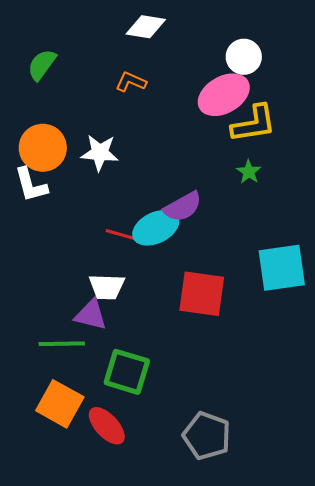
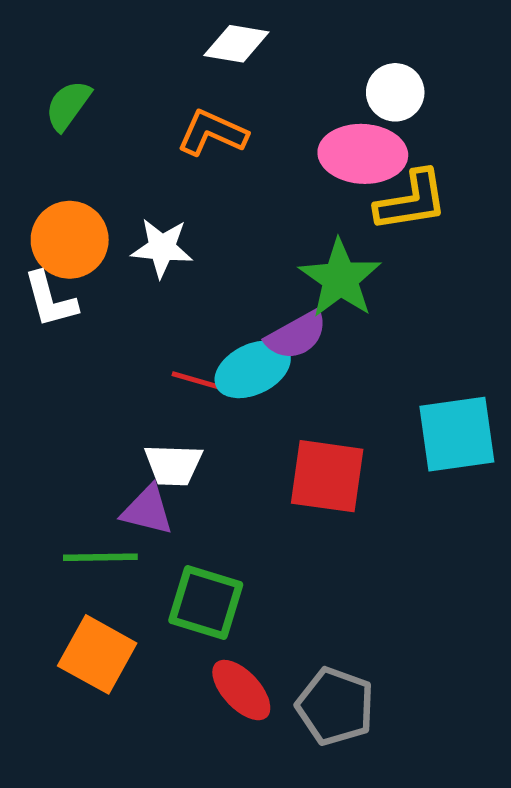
orange L-shape: (131, 82) -> (212, 133), size x1.4
pink ellipse: (224, 95) -> (363, 154), turned 33
green star: (249, 172) -> (340, 279), moved, size x2.0
red ellipse: (107, 426) -> (241, 690), moved

